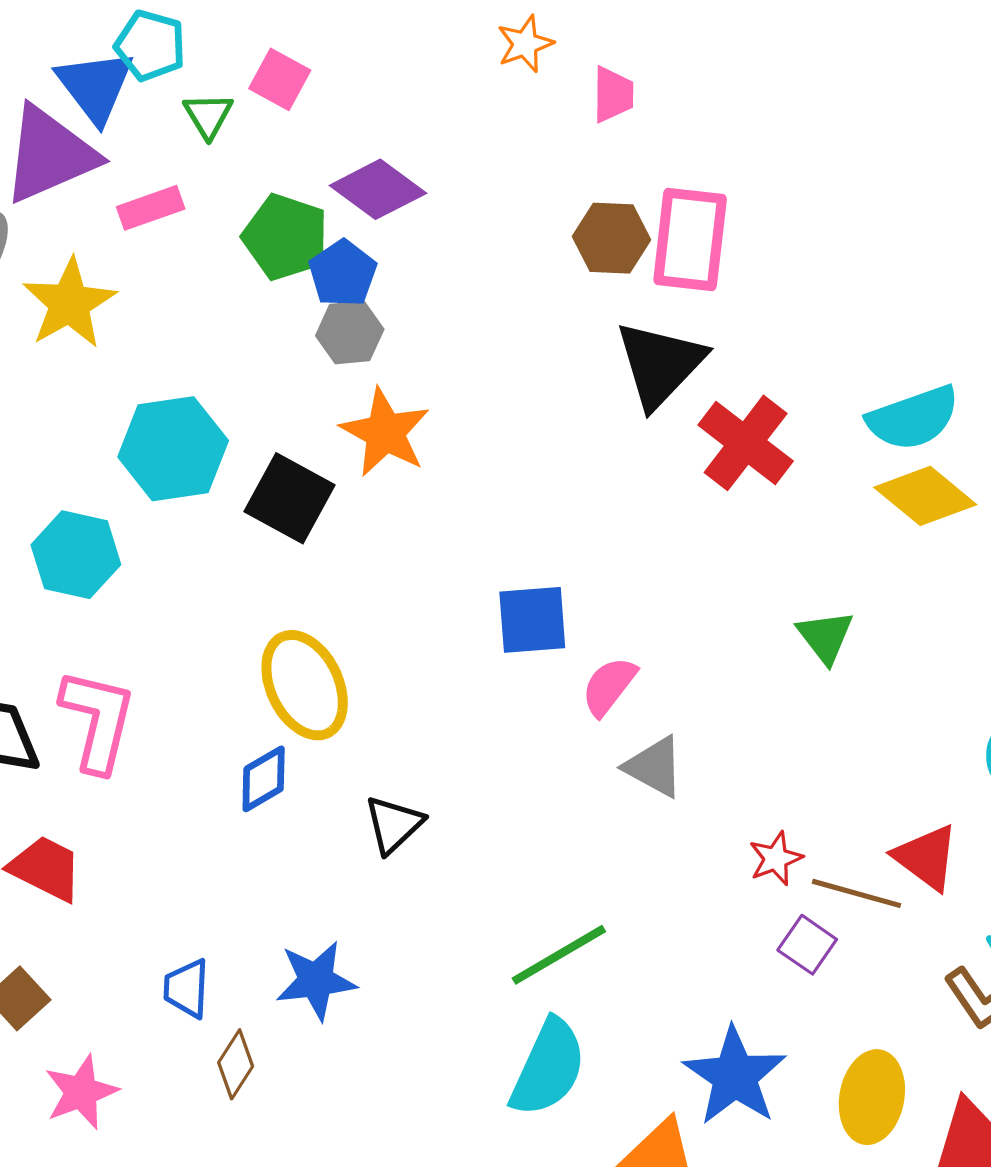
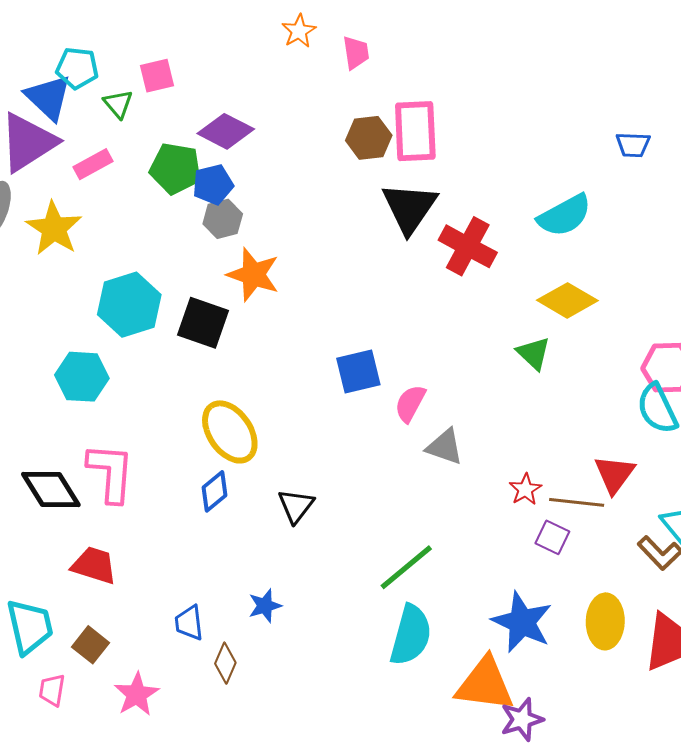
pink square: (280, 79) -> (157, 76), turned -33
blue pentagon: (343, 273) -> (213, 185), turned 30
yellow diamond: (925, 496) -> (567, 300), moved
red triangle: (926, 857) -> (614, 474), turned 39
blue star: (316, 980) -> (265, 606), size x0.7

